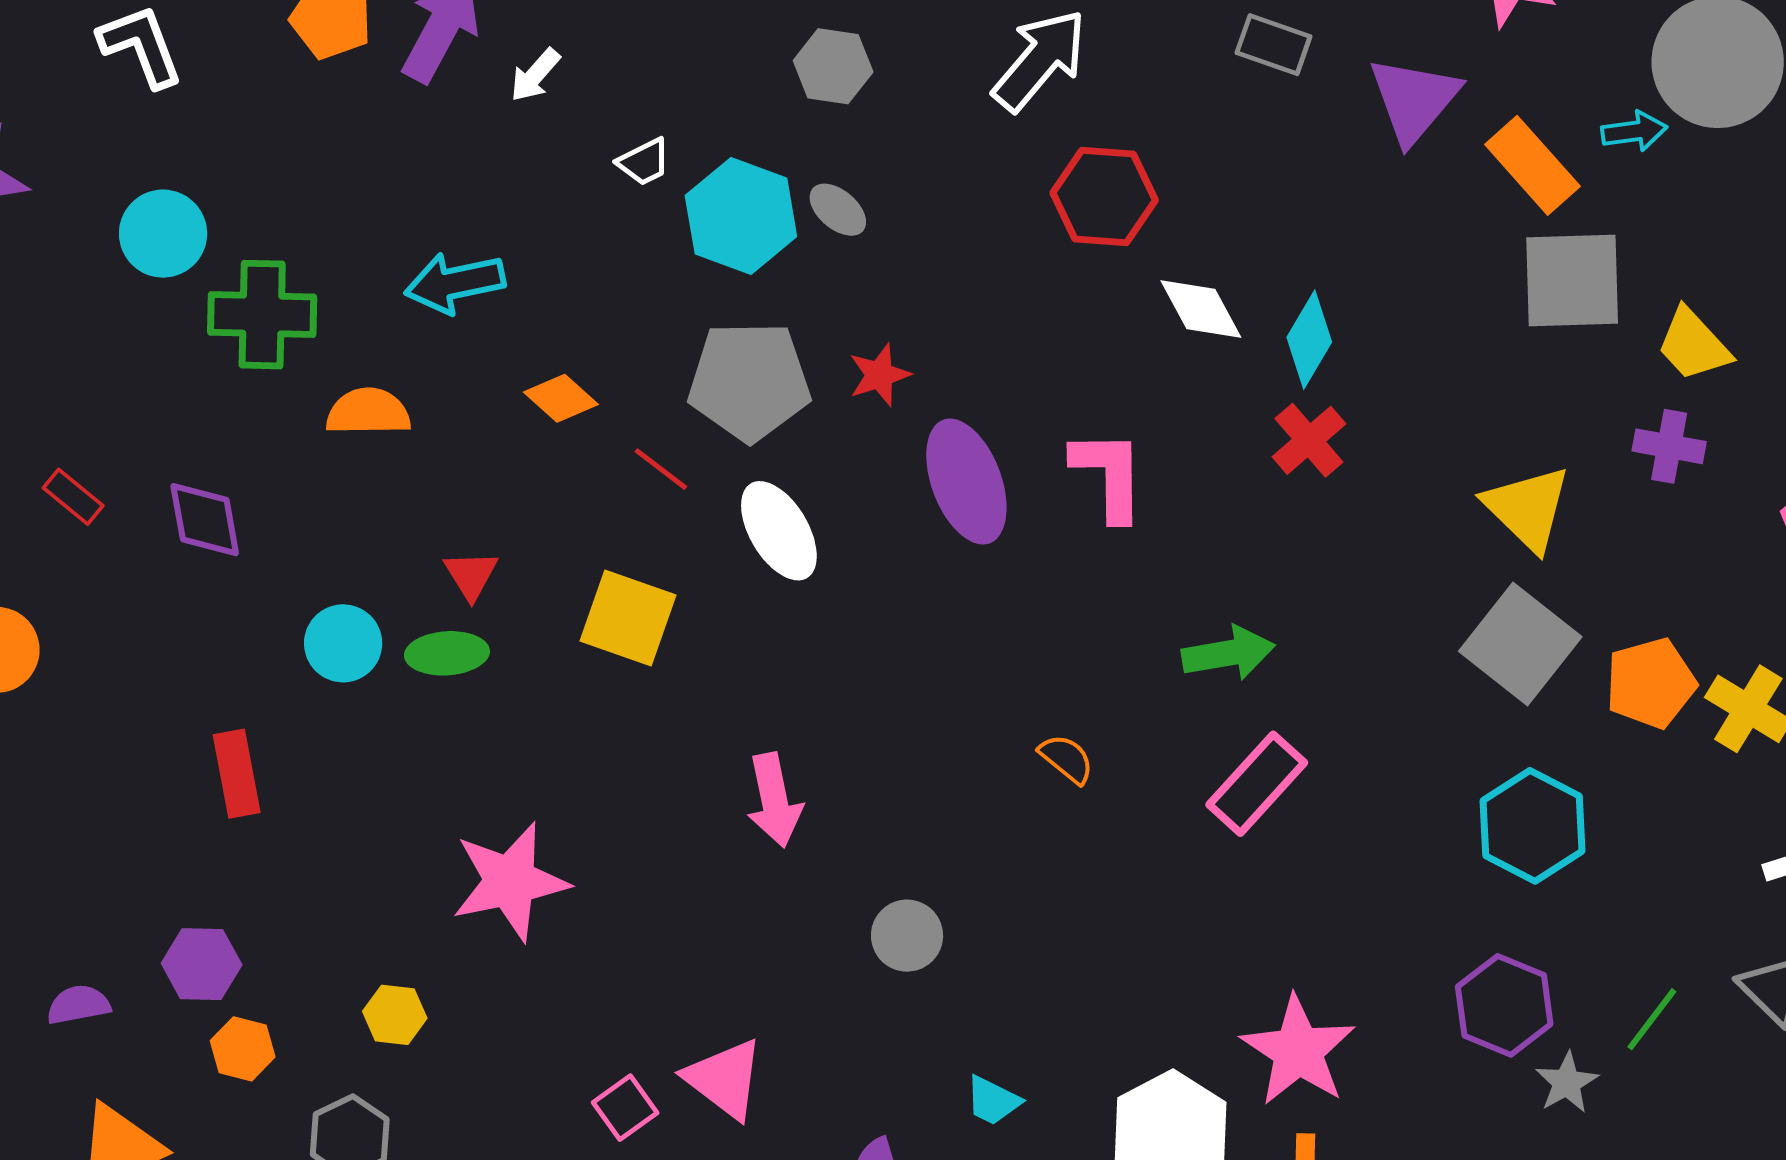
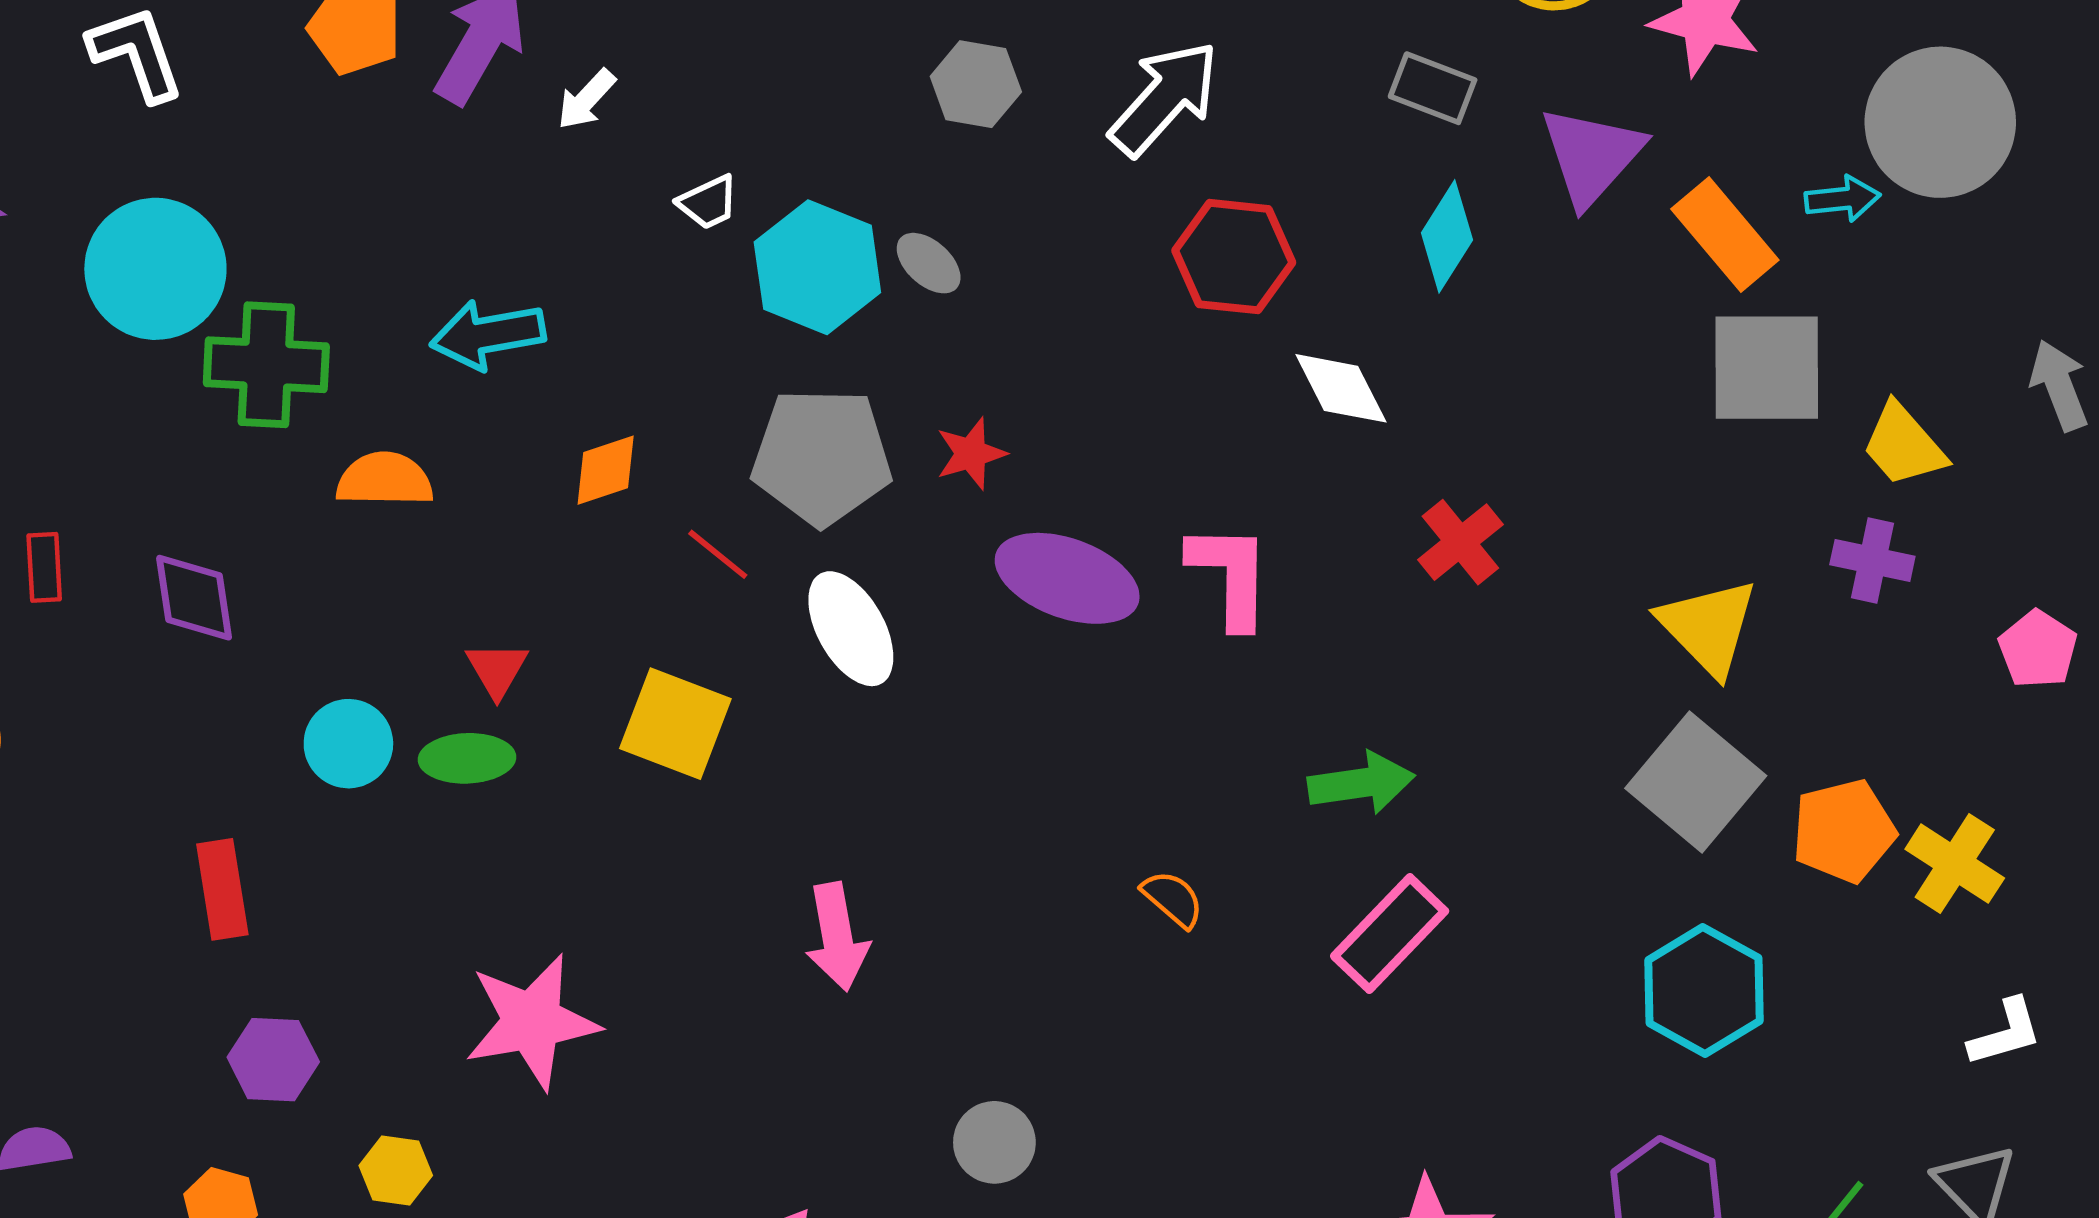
gray hexagon: (833, 66) -> (976, 84), moved
cyan circle: (163, 234) -> (155, 269), size x1.4
cyan diamond: (1309, 340) -> (1447, 236), moved
orange diamond: (561, 398) -> (606, 470), turned -62
purple ellipse: (966, 482) -> (1067, 578), turned -51
red rectangle: (73, 497) -> (44, 567), turned 46
gray circle: (907, 936) -> (994, 1142), moved
purple hexagon: (202, 964) -> (273, 1060), moved

